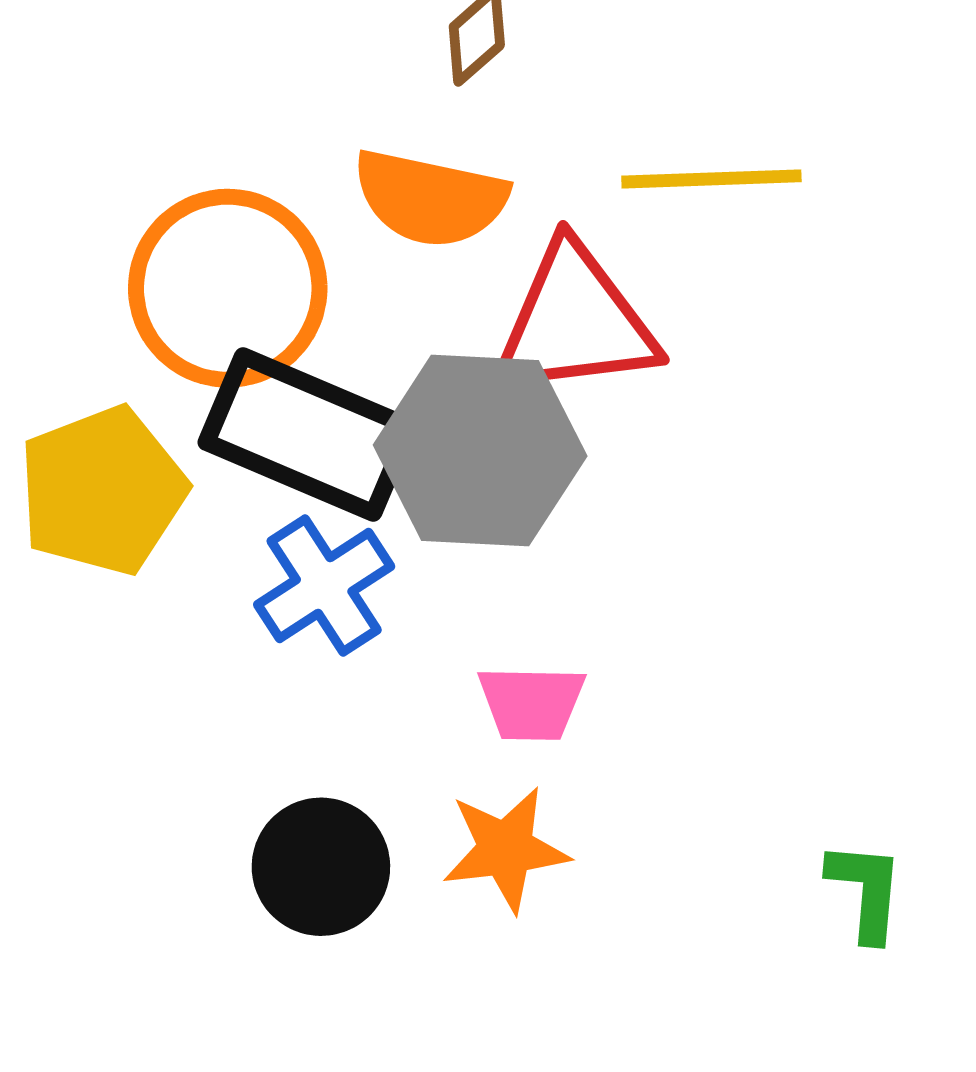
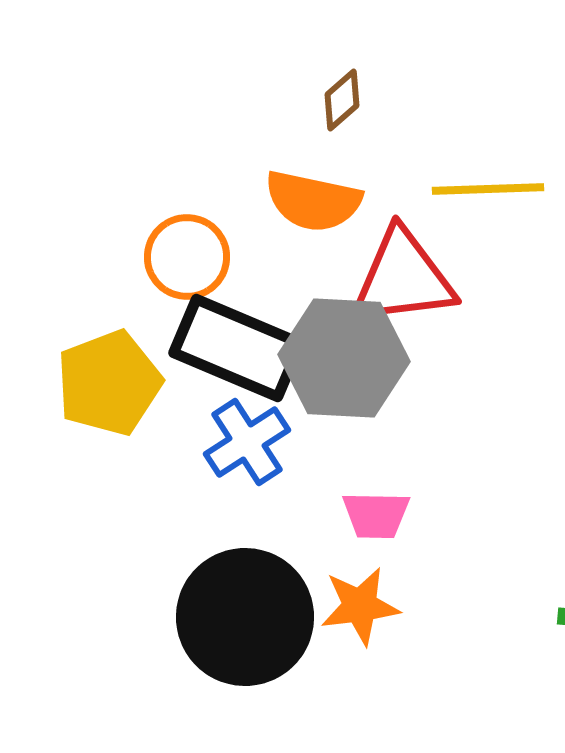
orange circle: (228, 288) -> (187, 257), size x0.7
black circle: (321, 867) -> (245, 617), size x1.6

